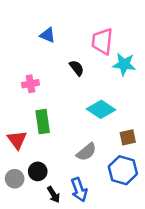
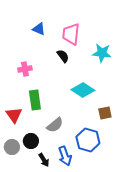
pink trapezoid: (102, 41) -> (71, 34), moved
gray semicircle: (86, 152) -> (55, 125), moved
blue hexagon: (123, 170) -> (88, 140), moved

